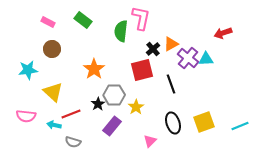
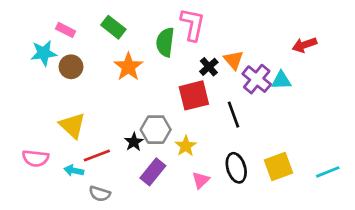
orange triangle: (171, 44) -> (233, 60), turned -42
orange star: (94, 69) -> (128, 67), moved
cyan star: (28, 70) -> (44, 53), moved
pink triangle: (150, 141) -> (201, 180), moved

